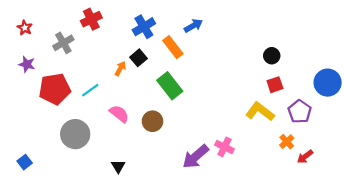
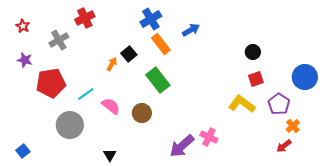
blue arrow: (193, 26) -> (191, 30), moved
blue cross: (144, 27) -> (151, 19), moved
cyan line: (90, 90) -> (86, 94), moved
orange cross: (287, 142) -> (293, 126), moved

